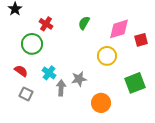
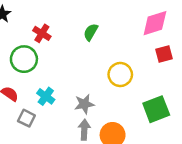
pink diamond: (119, 29) -> (155, 23), moved
gray arrow: (61, 88) -> (84, 130), moved
gray square: (26, 94) -> (26, 118), moved

